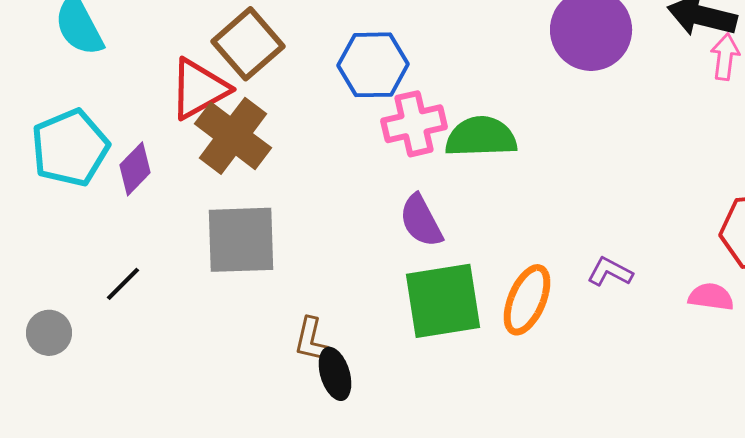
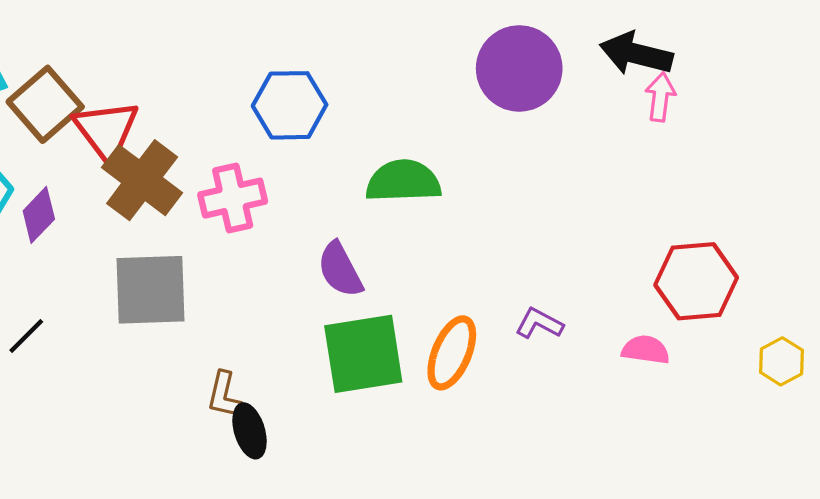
brown square: (248, 44) -> (45, 104), moved
red triangle: (199, 89) -> (106, 131), turned -38
pink cross: (414, 124) -> (233, 198), moved

